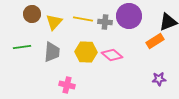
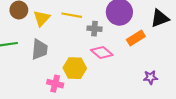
gray cross: (105, 22) -> (95, 29), moved
orange rectangle: (155, 41) -> (136, 38), moved
yellow hexagon: (86, 52) -> (75, 68), moved

